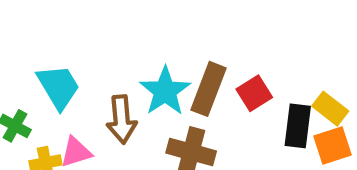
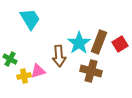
cyan trapezoid: (58, 87) -> (30, 19), moved

